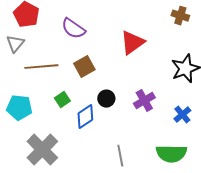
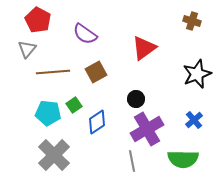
black circle: (106, 99) -> (136, 99), moved
purple cross: (144, 101) -> (147, 129), moved, size x1.5
cyan pentagon: (19, 108) -> (48, 113), moved

